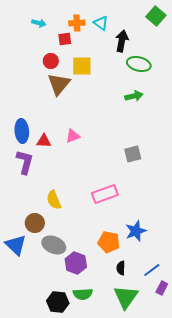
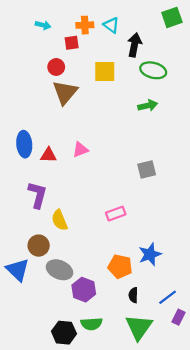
green square: (156, 16) -> (172, 17), turned 30
yellow square: (82, 66) -> (105, 71), moved
purple L-shape: (25, 162) -> (37, 195), moved
pink rectangle: (105, 194) -> (116, 214), size x0.7

